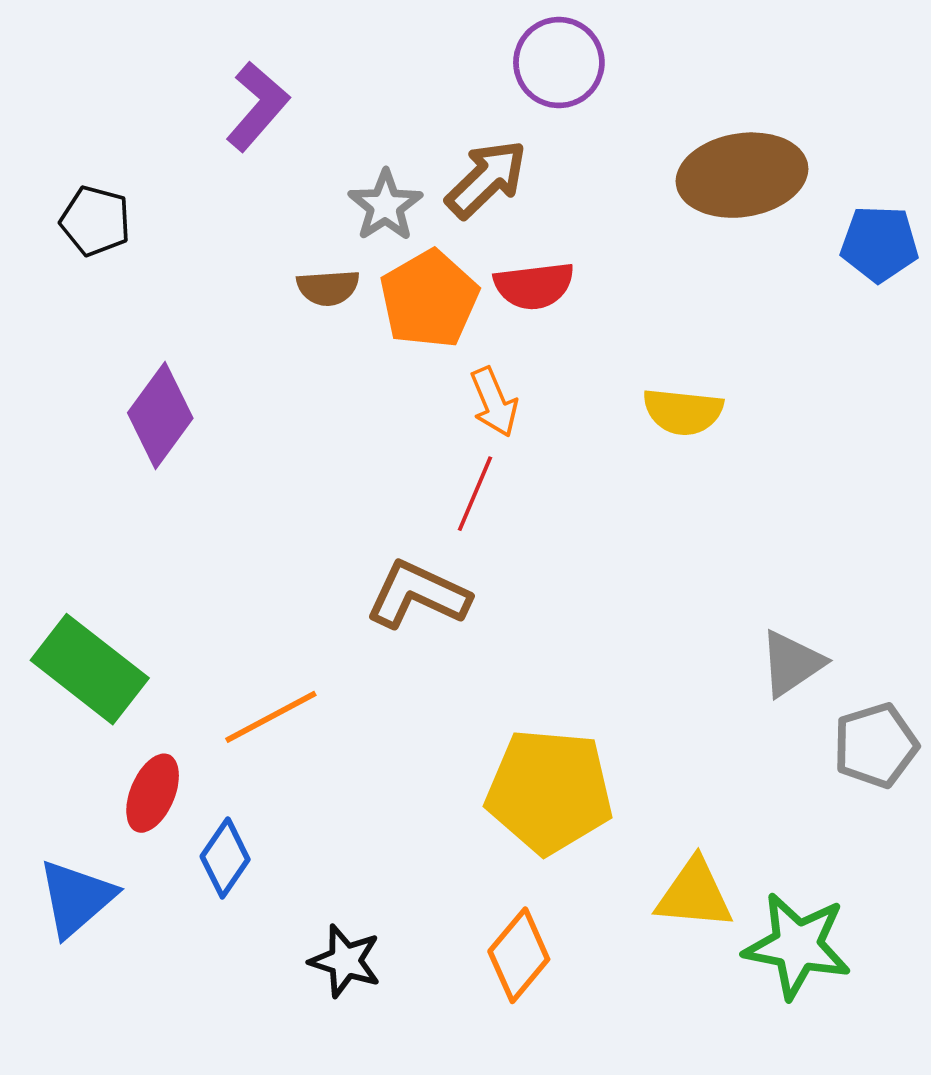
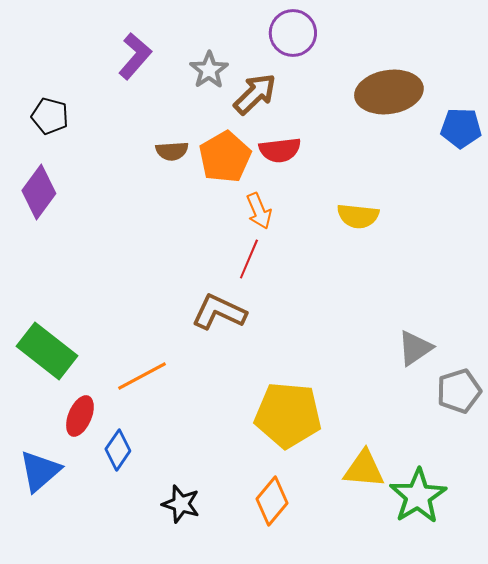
gray star: (385, 206) -> (209, 70), moved
purple diamond: (160, 415) -> (39, 192), moved
green star: (797, 946) -> (418, 496), turned 30

